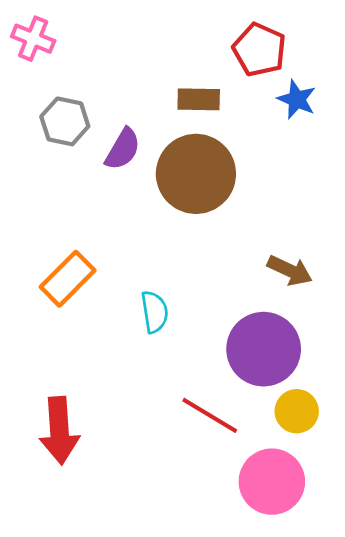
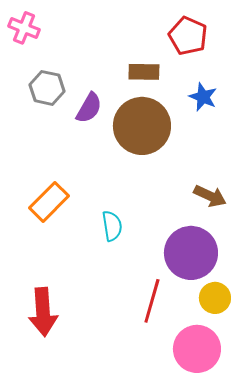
blue star: (297, 99) -> (203, 97), moved
red line: (210, 415) -> (152, 301), turned 75

